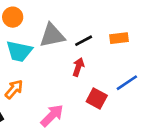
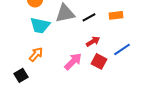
red arrow: (78, 67) -> (93, 41), moved, turned 40
pink arrow: (52, 116) -> (73, 61), moved

